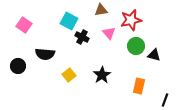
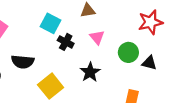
red star: (131, 20) -> (150, 22), moved
yellow square: (69, 75) -> (51, 86), size x1.5
black star: (102, 75) -> (90, 72), moved

